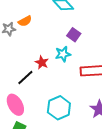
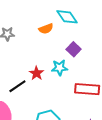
orange semicircle: (25, 21) -> (46, 29), moved

